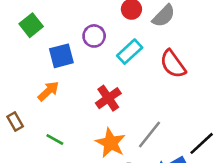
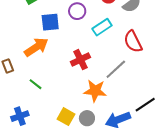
orange arrow: (48, 91) -> (36, 47), size x1.4
gray line: (149, 134) -> (116, 69), moved
orange star: (111, 143) -> (95, 91), moved, turned -30

